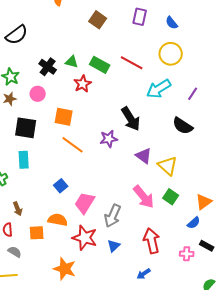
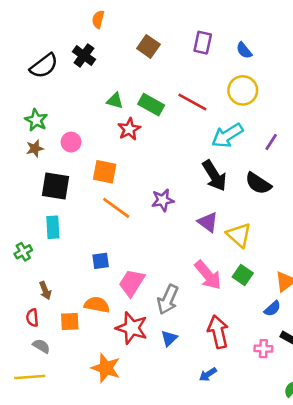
black cross: (48, 67) -> (84, 56), moved
black arrow: (131, 119) -> (214, 176), moved
blue square: (61, 186) -> (101, 261), turned 32

